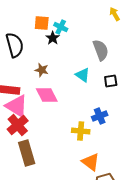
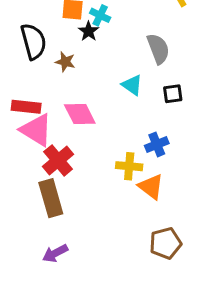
brown star: (42, 70) -> (65, 62), moved
red cross: (18, 125) -> (58, 160), moved
orange triangle: (91, 162) -> (151, 187), moved

